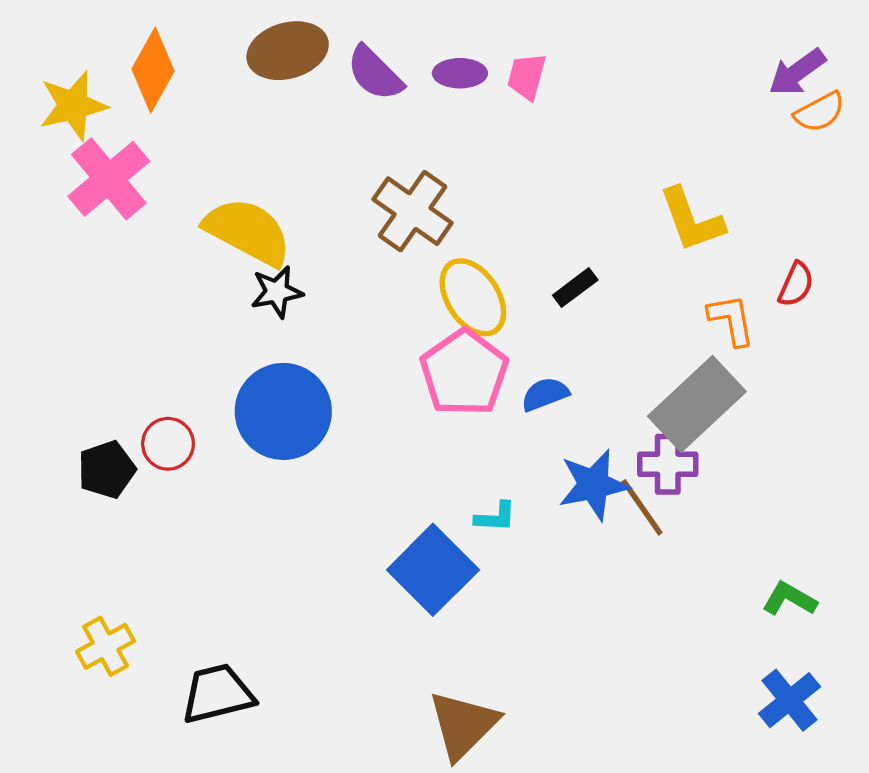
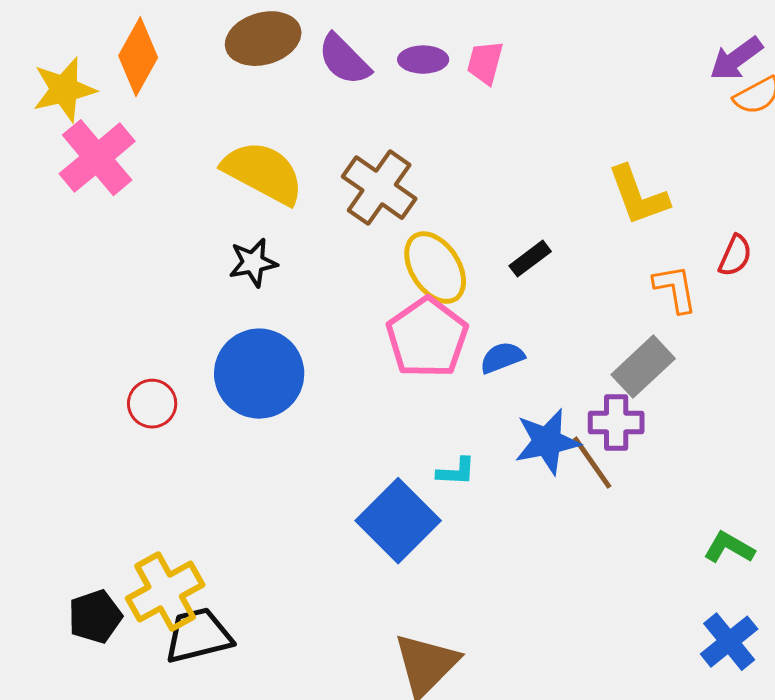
yellow semicircle: (248, 232) -> (263, 173), moved
gray rectangle: (697, 404) -> (643, 367), size x0.7
black pentagon: (107, 470) -> (95, 617), moved
yellow cross: (106, 646) -> (165, 592), moved, size x1.4

